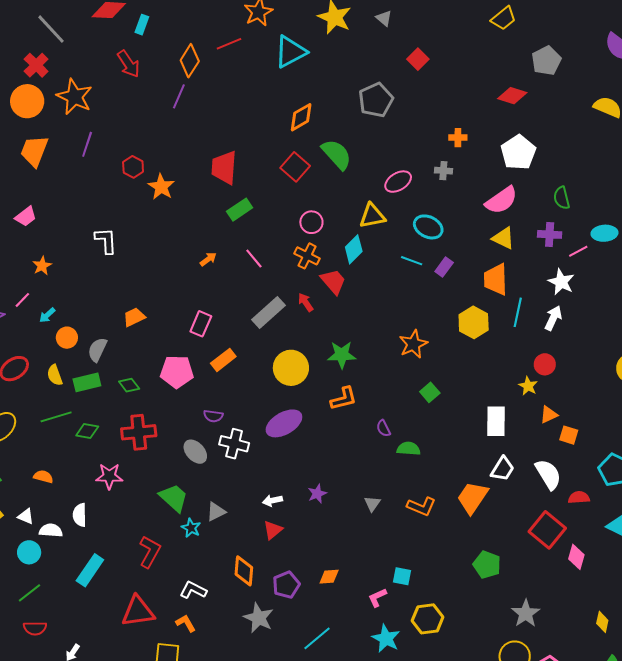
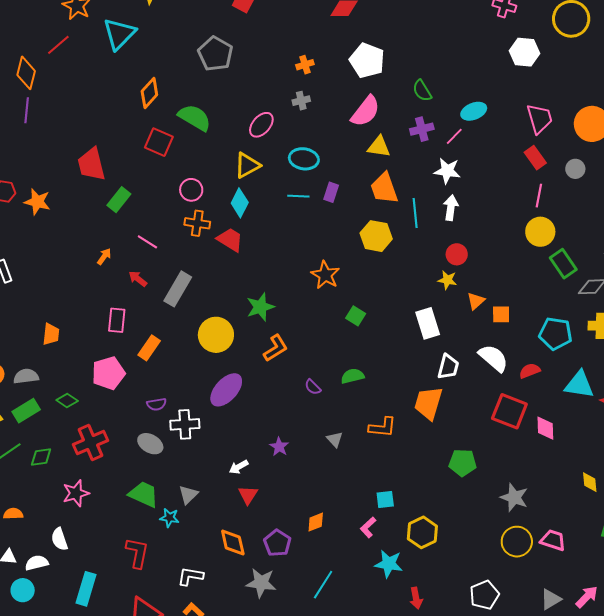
red arrow: (306, 302) -> (138, 279), moved
orange trapezoid: (134, 317) -> (51, 334), turned 140
gray semicircle: (97, 350) -> (26, 376), turned 75
purple semicircle: (383, 428) -> (313, 387), moved

